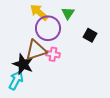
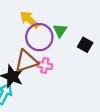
green triangle: (68, 13) -> (60, 31), moved

